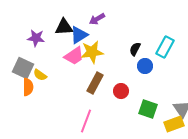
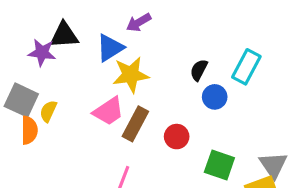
black triangle: (64, 27) -> (64, 35), moved
pink trapezoid: (74, 56) -> (108, 111), moved
yellow semicircle: (40, 75) -> (48, 111), turned 80

